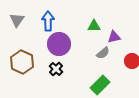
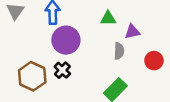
gray semicircle: (103, 53) -> (119, 51), turned -48
brown hexagon: (22, 62) -> (32, 76), moved

